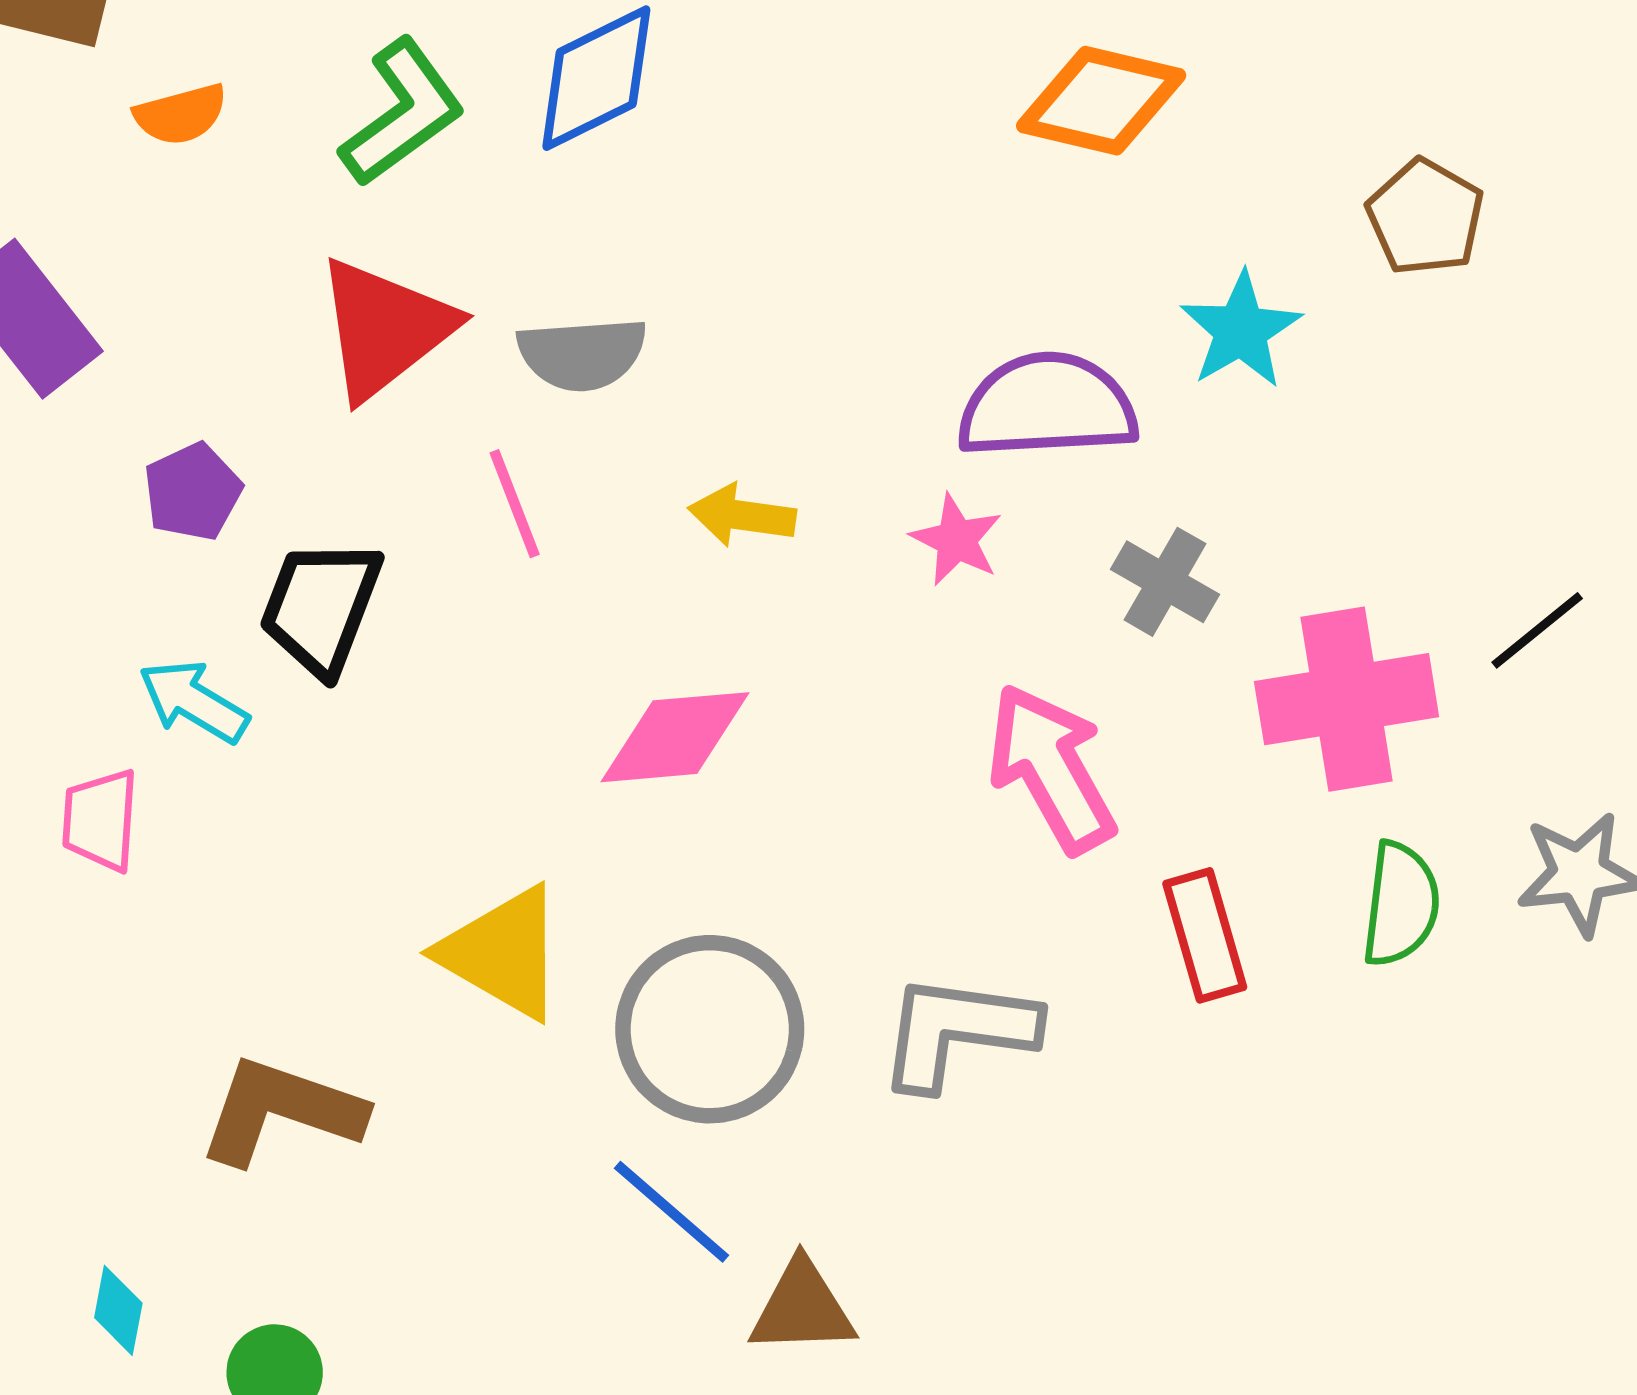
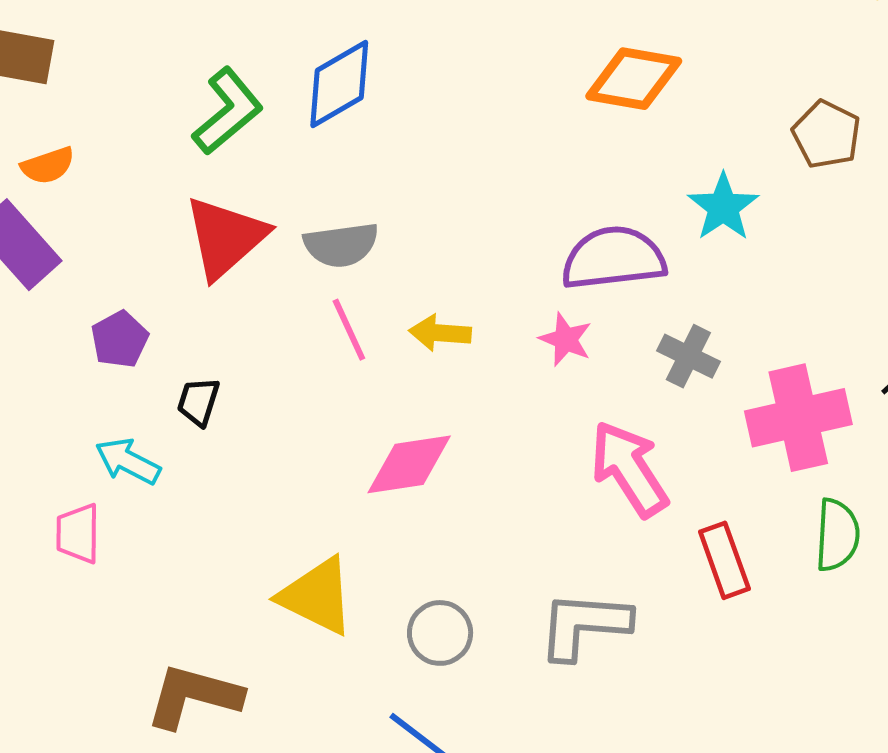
orange semicircle: (181, 114) -> (48, 166), moved
pink line: (515, 504) -> (349, 330), moved
black trapezoid: (321, 607) -> (198, 402), size x0.6
gray circle: (710, 1029) -> (440, 633), size x0.6

